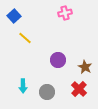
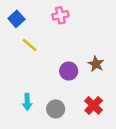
pink cross: (65, 13) -> (60, 15), moved
brown star: (85, 67) -> (96, 64), moved

